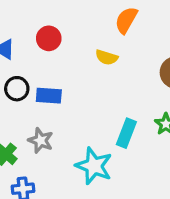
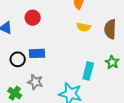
yellow semicircle: (107, 57) -> (84, 27), moved
black circle: (17, 89) -> (18, 59), moved

